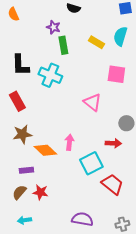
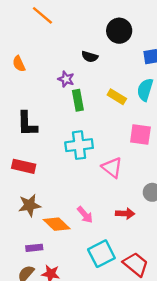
cyan cross: (50, 75) -> (79, 145), moved, turned -30
red rectangle: (17, 101) -> (24, 166), turned -48
pink arrow: (69, 142) -> (85, 215), turned 133
red arrow: (113, 143) -> (125, 214), moved
cyan square: (91, 163) -> (101, 254), moved

